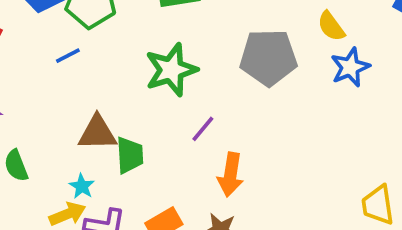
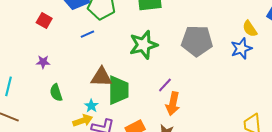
yellow semicircle: (331, 26) -> (250, 29), moved
purple line: (203, 129) -> (165, 85), moved
green trapezoid: (130, 155) -> (118, 90), size x1.4

